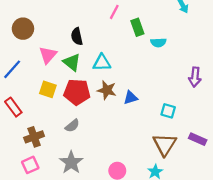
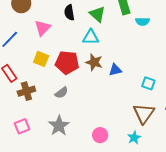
green triangle: (72, 62) -> (97, 14), moved
brown cross: (34, 137) -> (26, 91), moved

